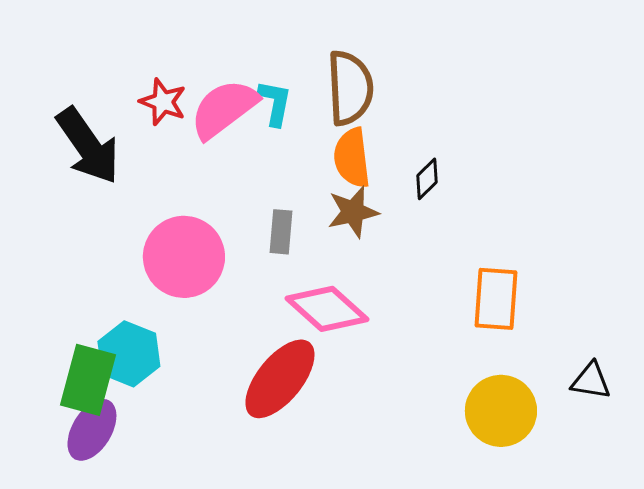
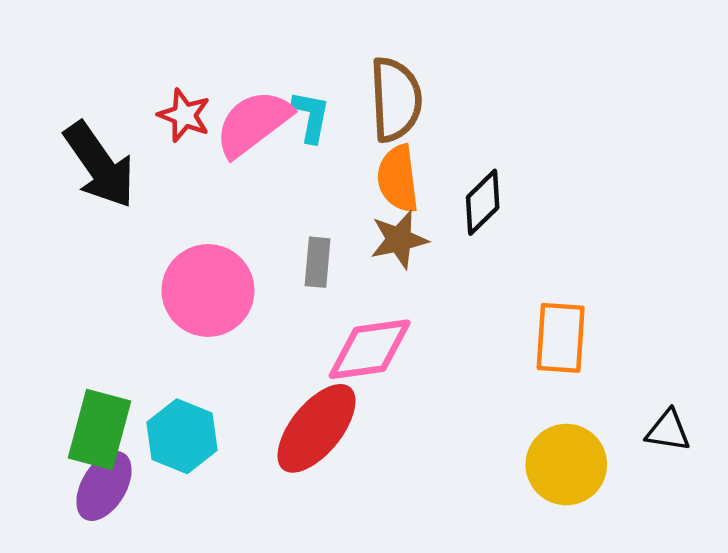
black diamond: (427, 179) -> (483, 202), size x1.4
pink diamond: (327, 309) -> (370, 349), turned -50
cyan hexagon: (129, 354) -> (182, 436), moved

